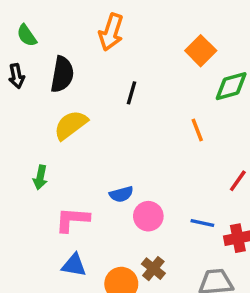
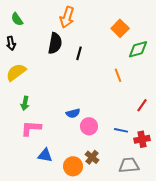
black semicircle: (62, 74) -> (55, 43), moved
yellow semicircle: (71, 125) -> (16, 72), moved
pink L-shape: (72, 220) -> (31, 128), moved

